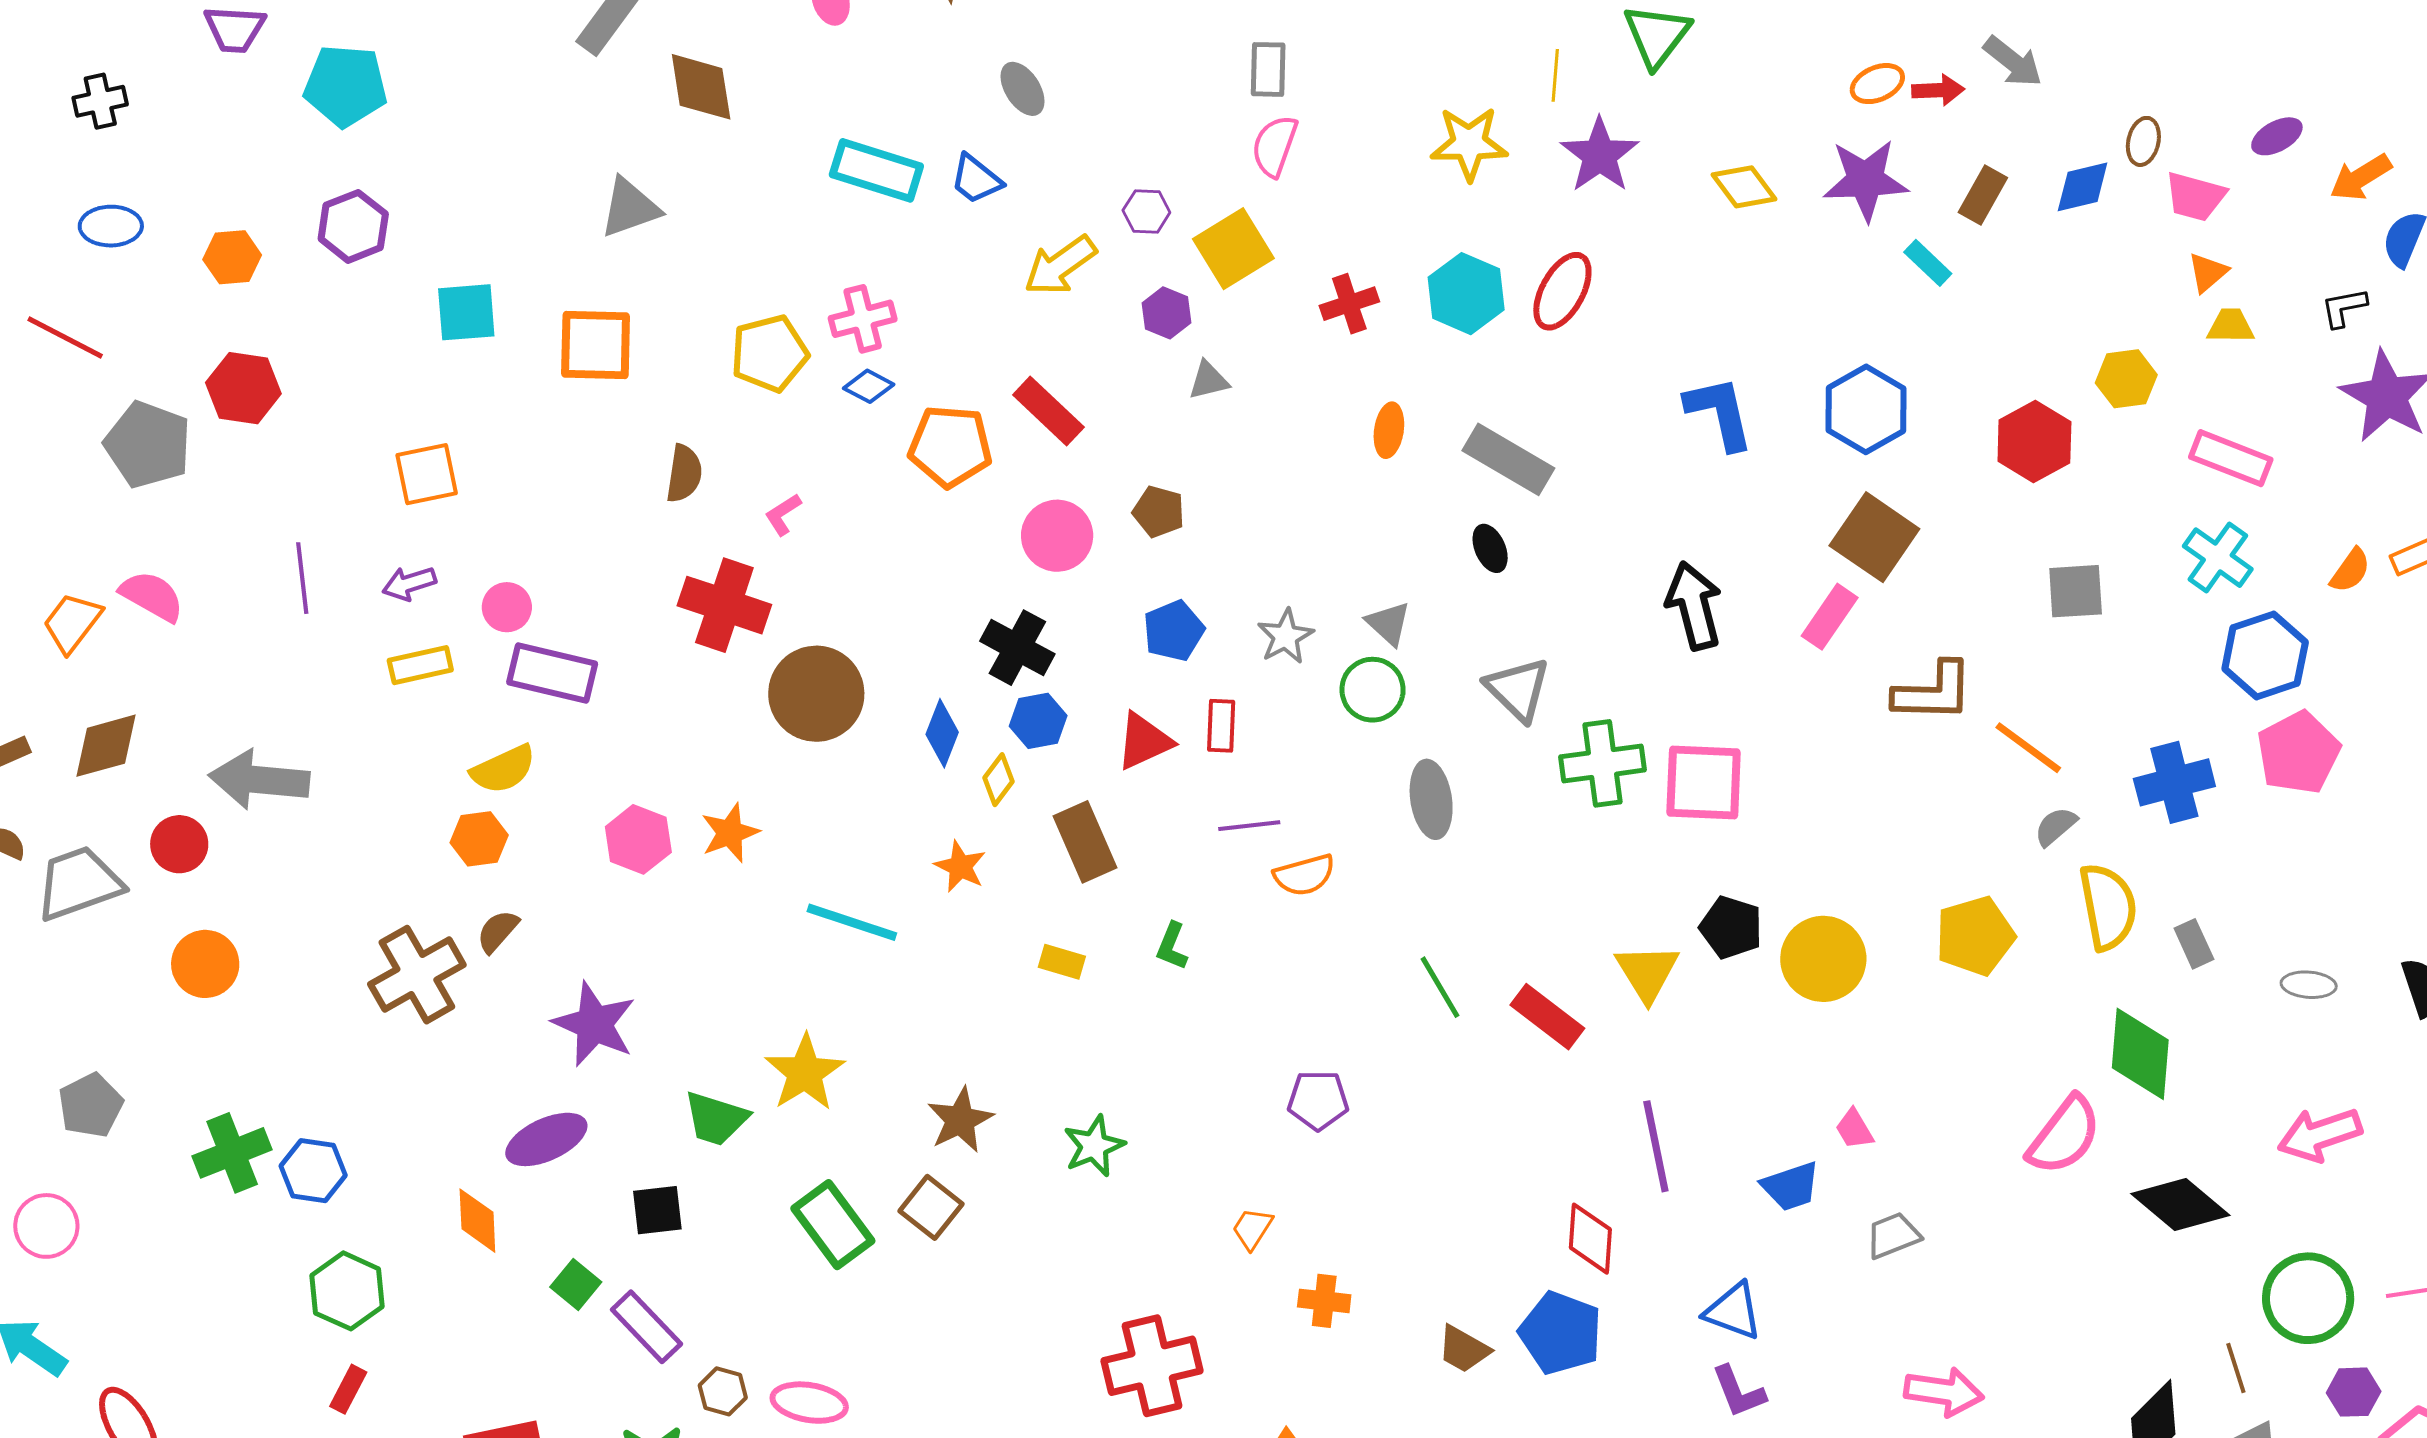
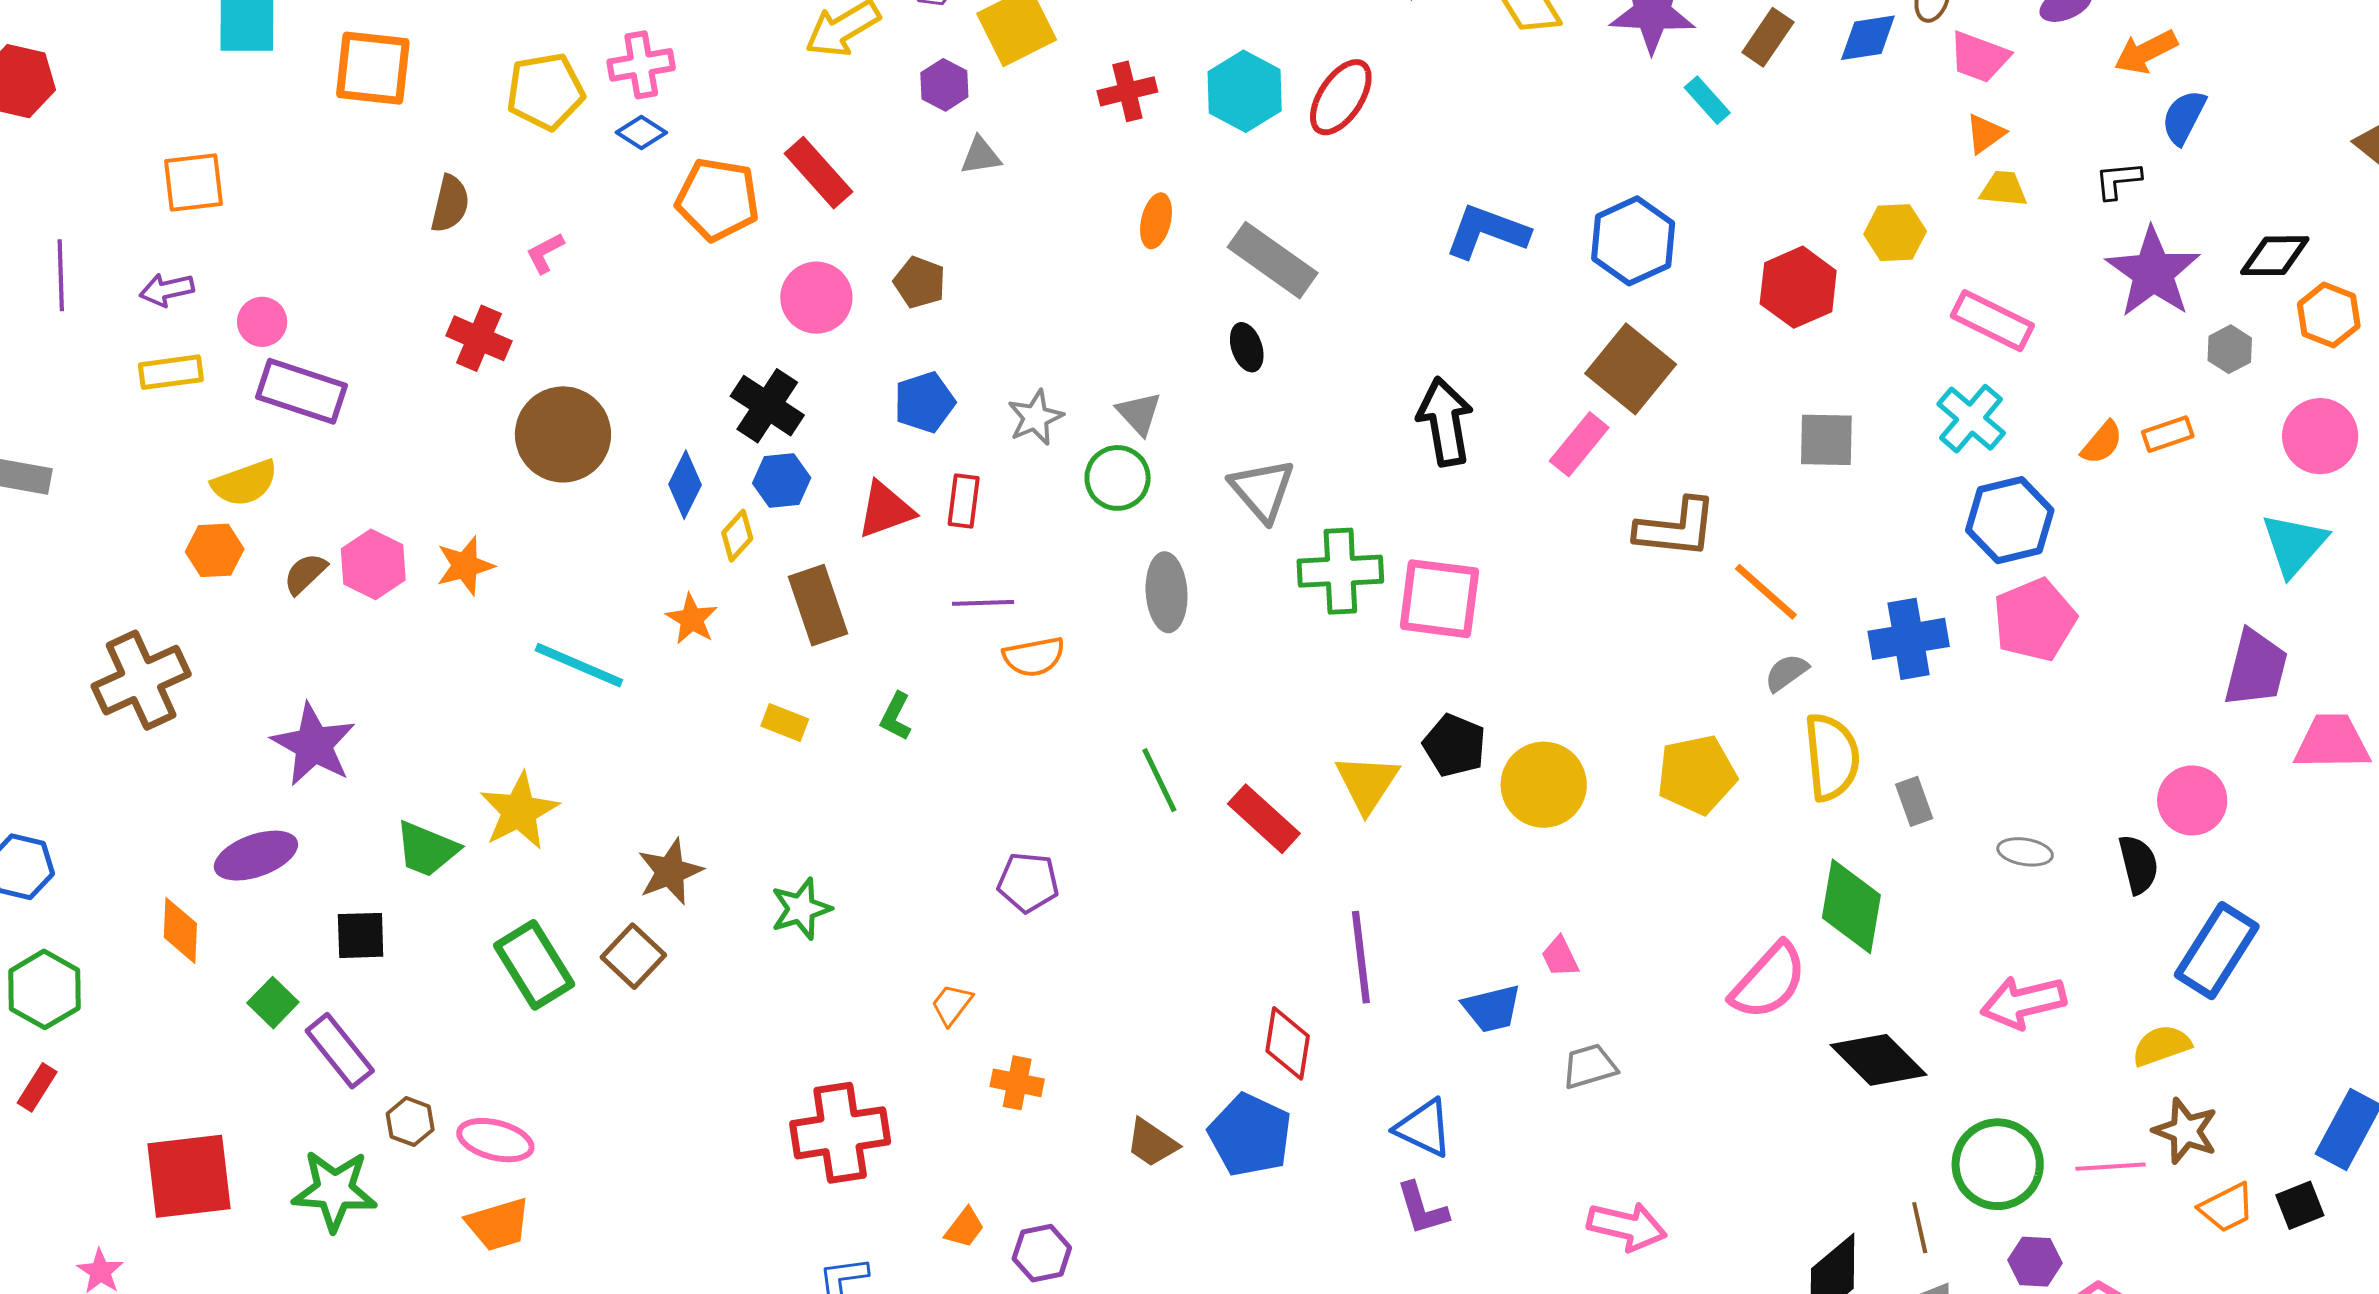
blue L-shape: (1720, 413) -> (1487, 232), turned -62
red cross: (724, 605) -> (479, 338), size x0.7
brown semicircle: (498, 931) -> (305, 574), moved

